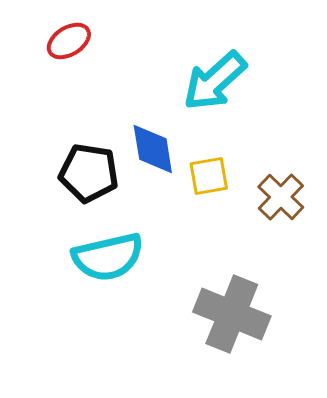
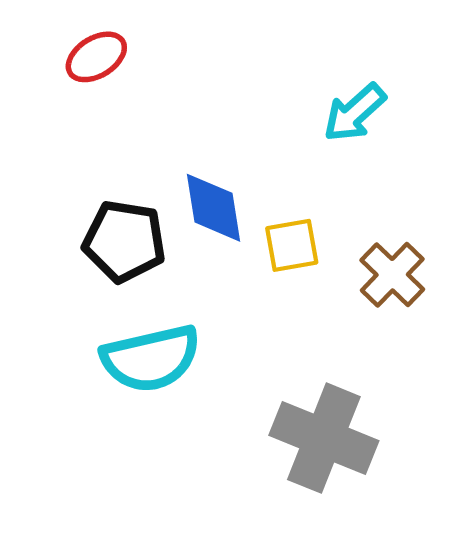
cyan arrow: (215, 81) -> (355, 113), moved, size x0.7

